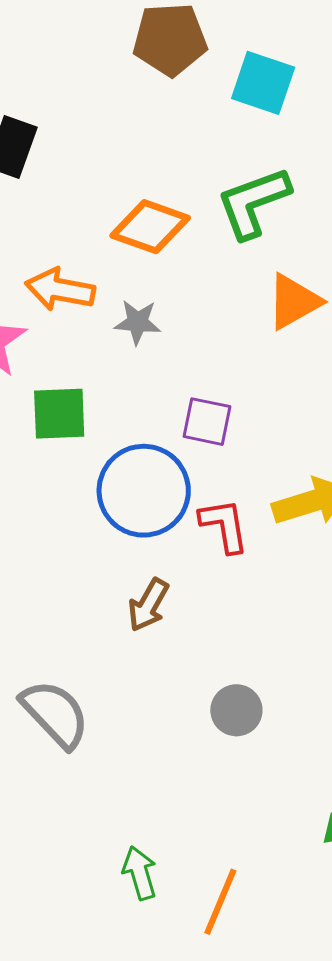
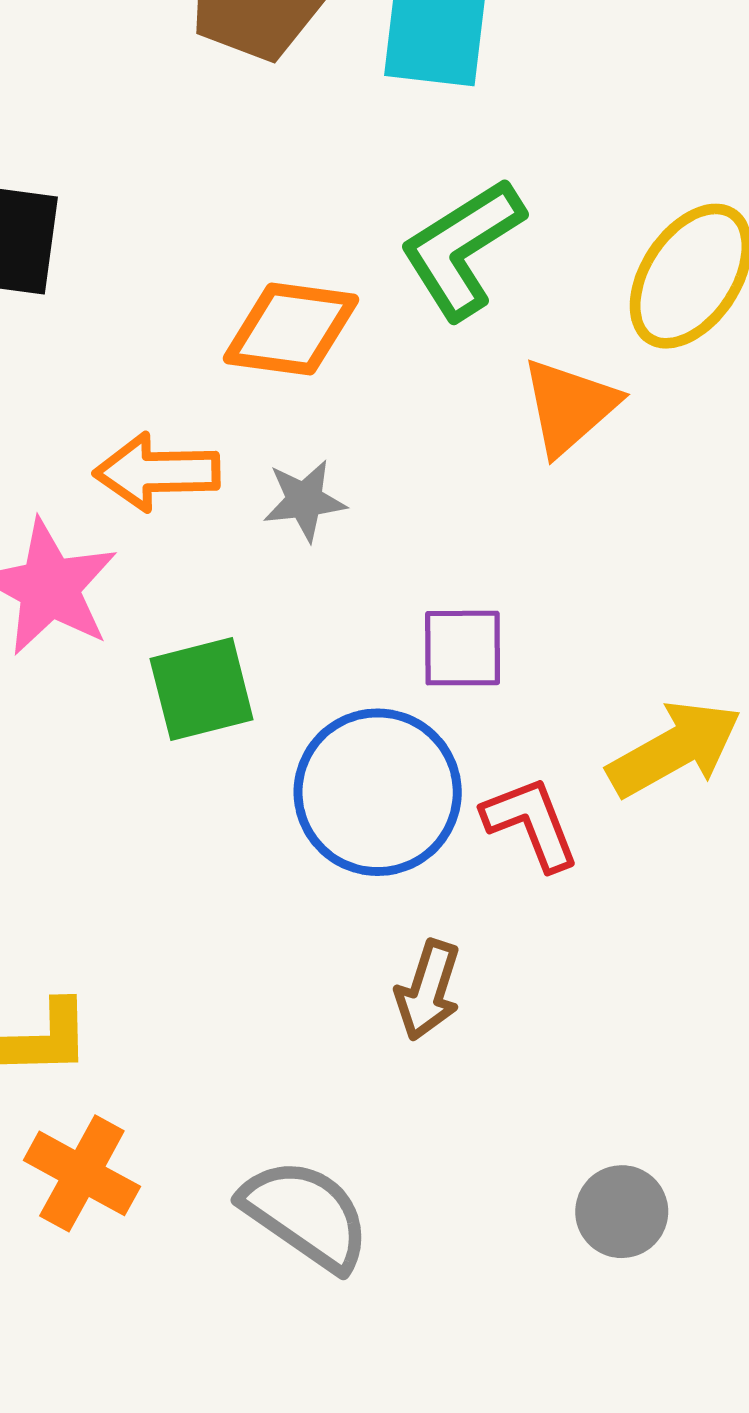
gray circle: (236, 710) -> (622, 1212), moved

